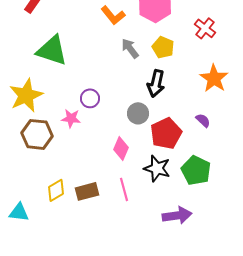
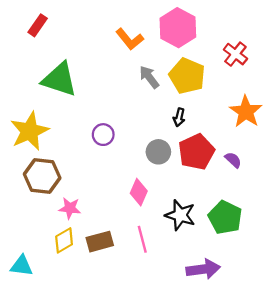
yellow pentagon: (163, 47) -> (187, 76), size x1.4
black arrow: (156, 83) -> (179, 117), size x0.6
pink star: (71, 118) -> (70, 208), moved
red pentagon: (166, 133) -> (196, 152), moved

